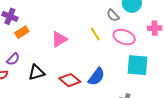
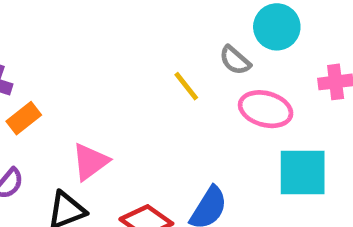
yellow line: (95, 34) -> (186, 86), moved
pink triangle: (59, 39) -> (90, 162), moved

